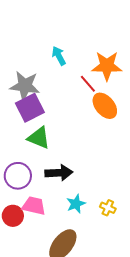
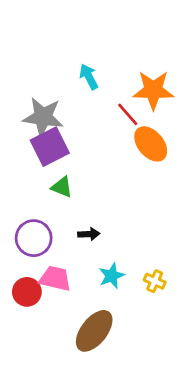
green triangle: (39, 138) -> (62, 187), size x0.7
black arrow: (59, 173) -> (89, 234), size x0.6

